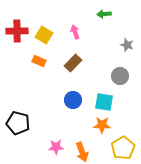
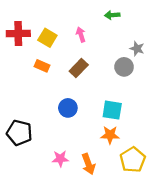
gray circle: (120, 76) -> (124, 67), moved
blue circle: (73, 100) -> (68, 108), moved

